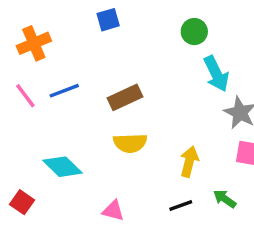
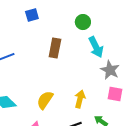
brown rectangle: (125, 97) -> (55, 48), moved, turned -54
yellow semicircle: (130, 143) -> (45, 100), moved, turned 126

